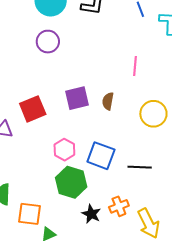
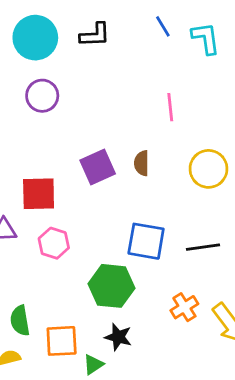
red square: (33, 109) -> (39, 194), turned 32
pink hexagon: (64, 150) -> (54, 243), moved
black star: (91, 214) -> (118, 337), moved

